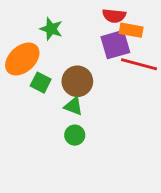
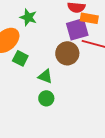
brown circle: (77, 81) -> (67, 53), moved

